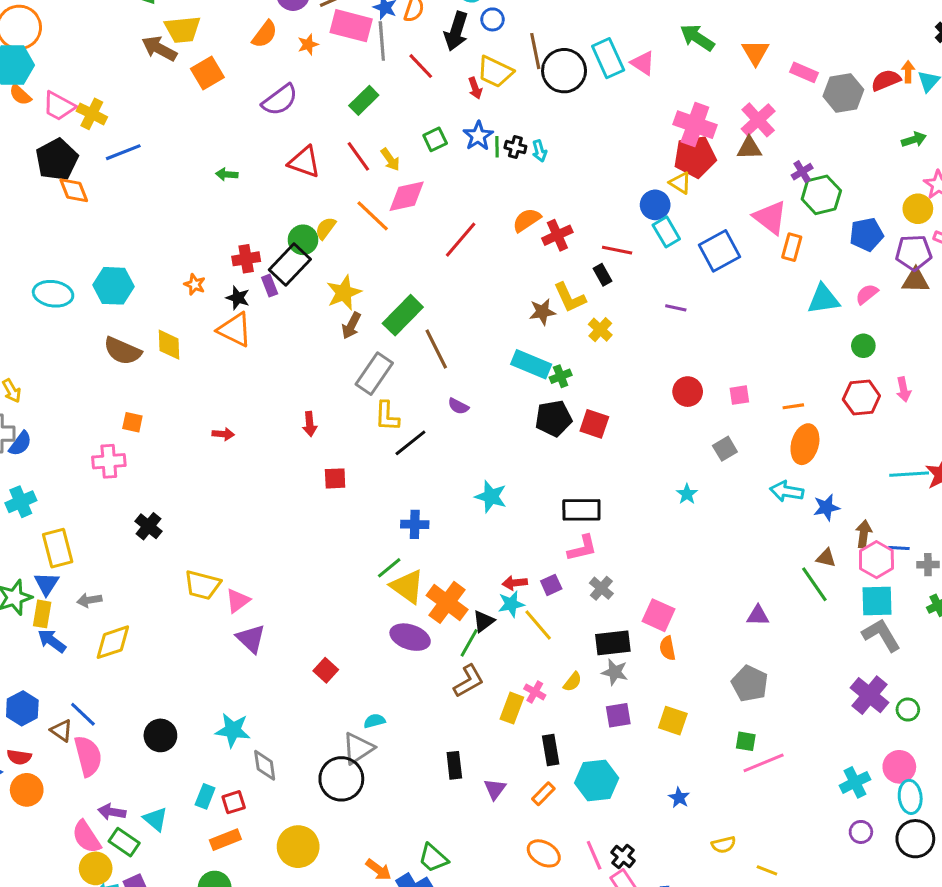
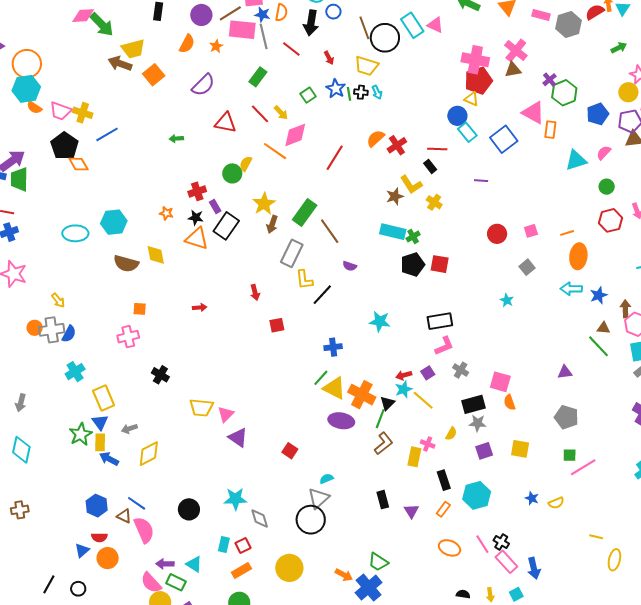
yellow trapezoid: (495, 72) -> (366, 66), moved
black rectangle: (290, 265) -> (226, 226), moved
yellow semicircle: (724, 845) -> (556, 503), moved

